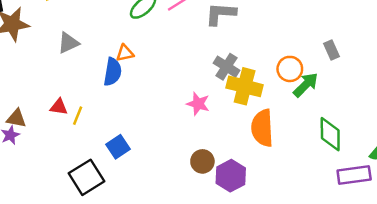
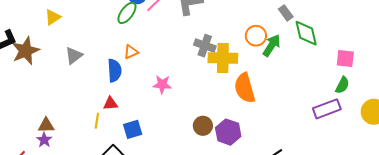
orange triangle: (125, 53) -> (131, 52), moved
pink star: (198, 104) -> (162, 84), moved
red triangle: (59, 107) -> (110, 103), moved
yellow line: (78, 116) -> (97, 121), moved
green diamond: (330, 134) -> (306, 33), moved
blue square: (118, 147) -> (133, 129), turned 30

